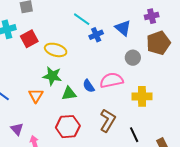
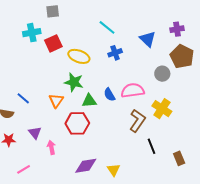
blue cross: (96, 35) -> (115, 53), moved
brown pentagon: (158, 43) -> (182, 56), turned -30
gray circle: (133, 58) -> (162, 74), moved
yellow cross: (142, 96) -> (162, 109), turned 30
brown L-shape: (108, 120) -> (137, 121), moved
red hexagon: (68, 127) -> (77, 123), moved

